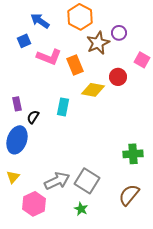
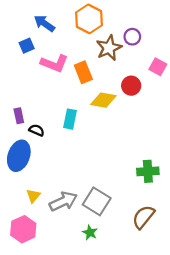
black semicircle: (33, 117) -> (37, 130), turned 80
yellow triangle: (13, 177) -> (33, 196), moved
pink hexagon: (34, 204) -> (23, 229), moved

